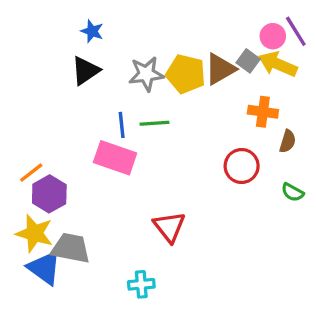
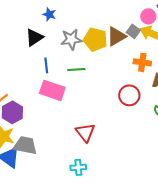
blue star: (92, 31) -> (49, 14), moved
blue line: (122, 125) -> (46, 65), moved
cyan cross: (141, 284) -> (78, 167), moved

